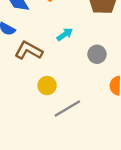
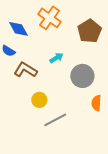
gray circle: (97, 54) -> (82, 76), size x1.5

